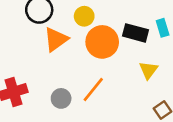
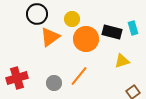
yellow triangle: (148, 70) -> (122, 61), turned 35

